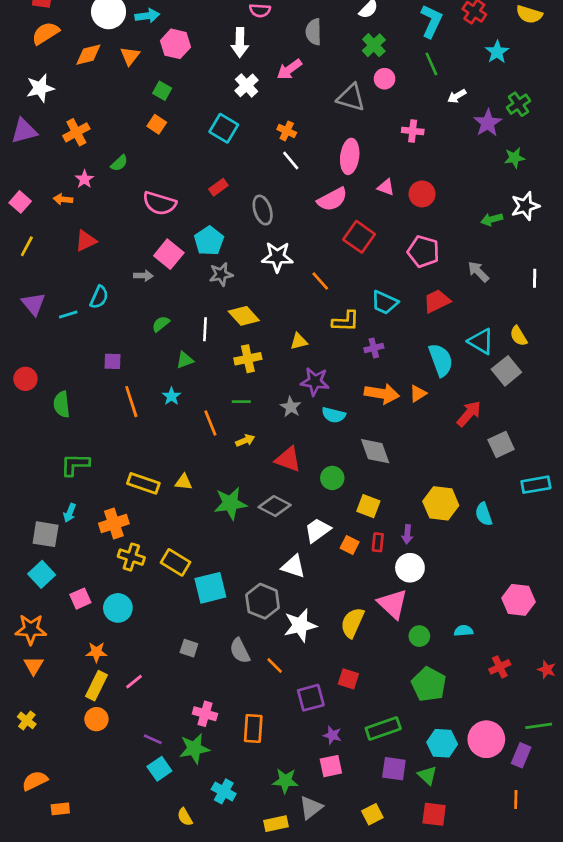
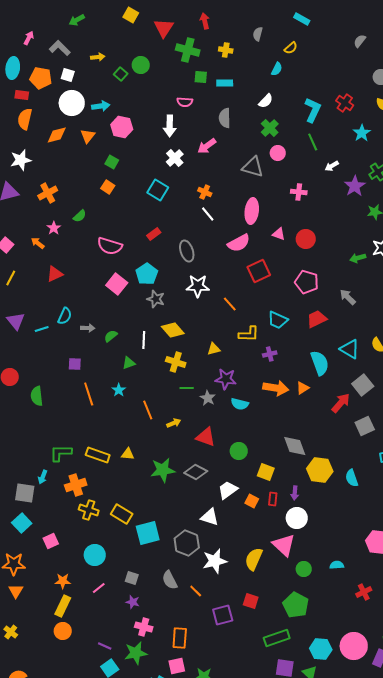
orange semicircle: (46, 33) -> (25, 119), turned -45
orange arrow: (63, 199) -> (38, 243), turned 32
red square: (359, 237) -> (259, 271), turned 30
gray star: (221, 274) -> (156, 299), turned 30
gray arrow: (143, 276) -> (88, 328), moved
yellow cross: (248, 359) -> (176, 362), turned 30
gray square: (506, 371) -> (363, 385), moved
green line: (241, 402) -> (187, 388), moved
gray diamond: (375, 451) -> (295, 446), moved
green L-shape: (75, 465) -> (61, 453), moved
cyan circle: (118, 608) -> (95, 555), moved
pink line: (134, 682) -> (99, 588), moved
green pentagon: (429, 684) -> (296, 605), moved
purple star: (332, 735) -> (133, 602), moved
pink square: (331, 766) -> (177, 666), moved

